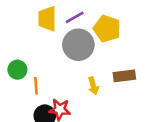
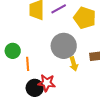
gray circle: (78, 45) -> (64, 46), moved

